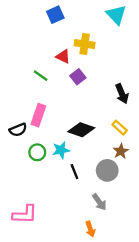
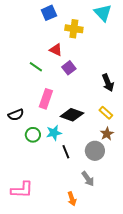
yellow cross: (85, 44) -> (74, 29), moved
pink rectangle: (38, 115) -> (46, 99), moved
orange arrow: (90, 229) -> (72, 199), moved

